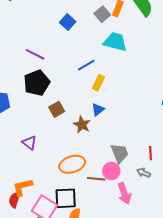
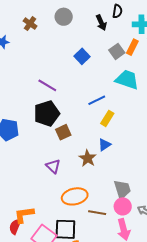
brown square: (57, 109) -> (63, 132), moved
purple triangle: (29, 143) -> (53, 166), moved
pink circle: (111, 171) -> (123, 206), moved

